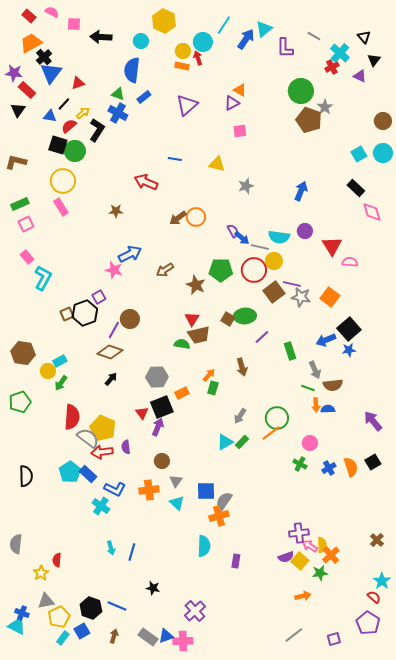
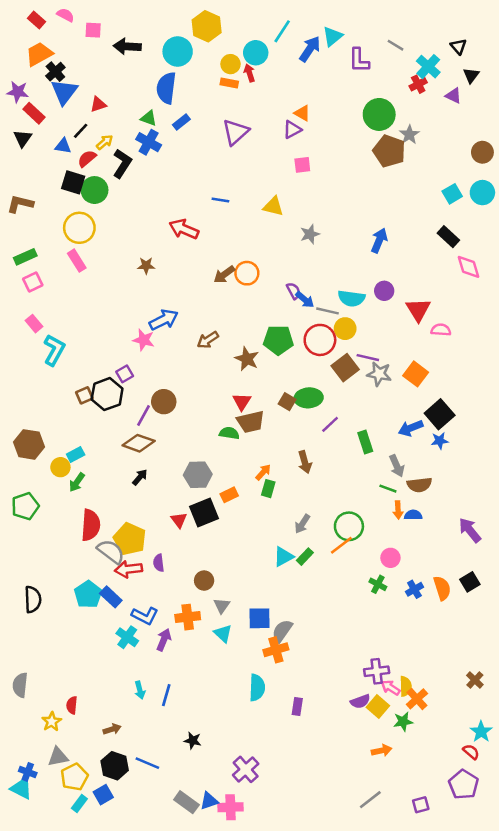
cyan circle: (141, 41) -> (178, 51), size x1.5
purple arrow: (158, 427) -> (164, 640), moved
brown arrow: (114, 636) -> (112, 729), moved, turned 56

